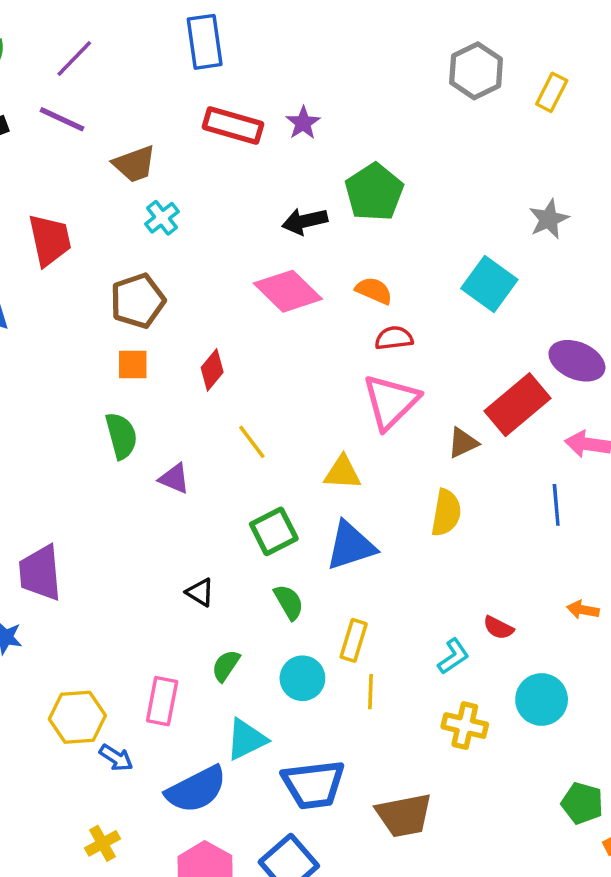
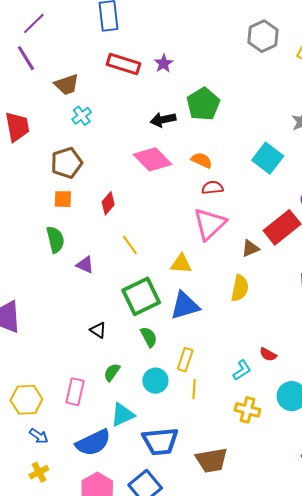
purple line: (62, 119) -> (26, 58), turned 32
green square: (274, 531) -> (141, 296), size x1.4
blue arrow: (116, 758) -> (39, 436), moved

